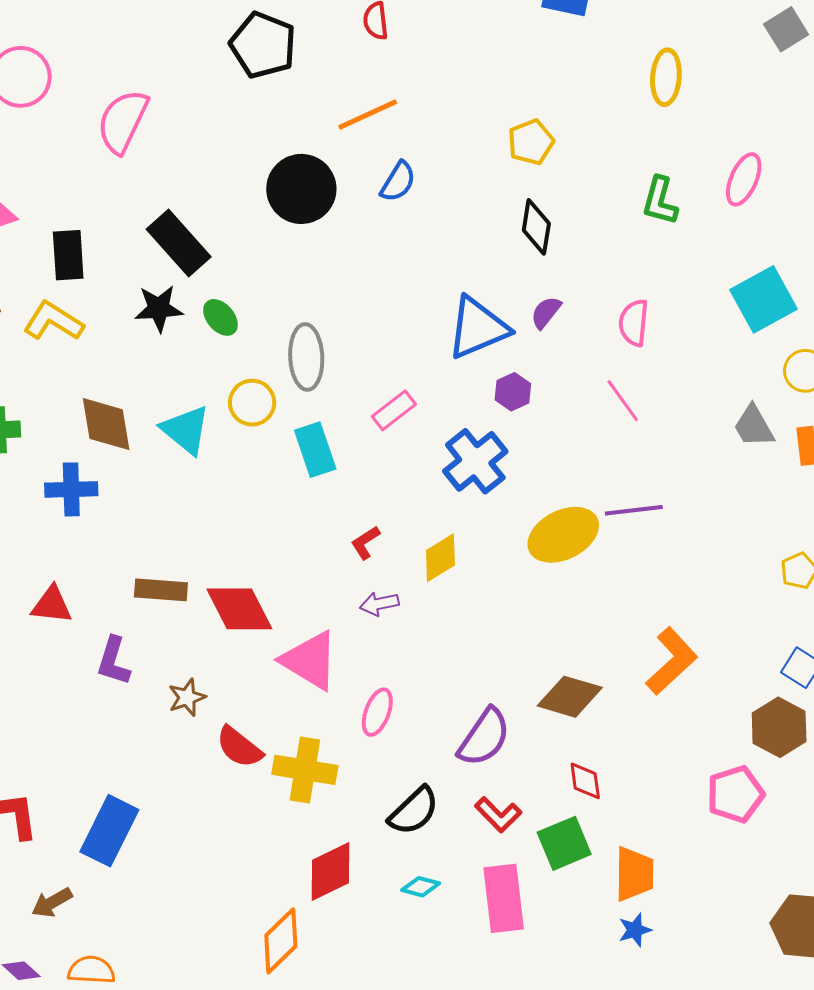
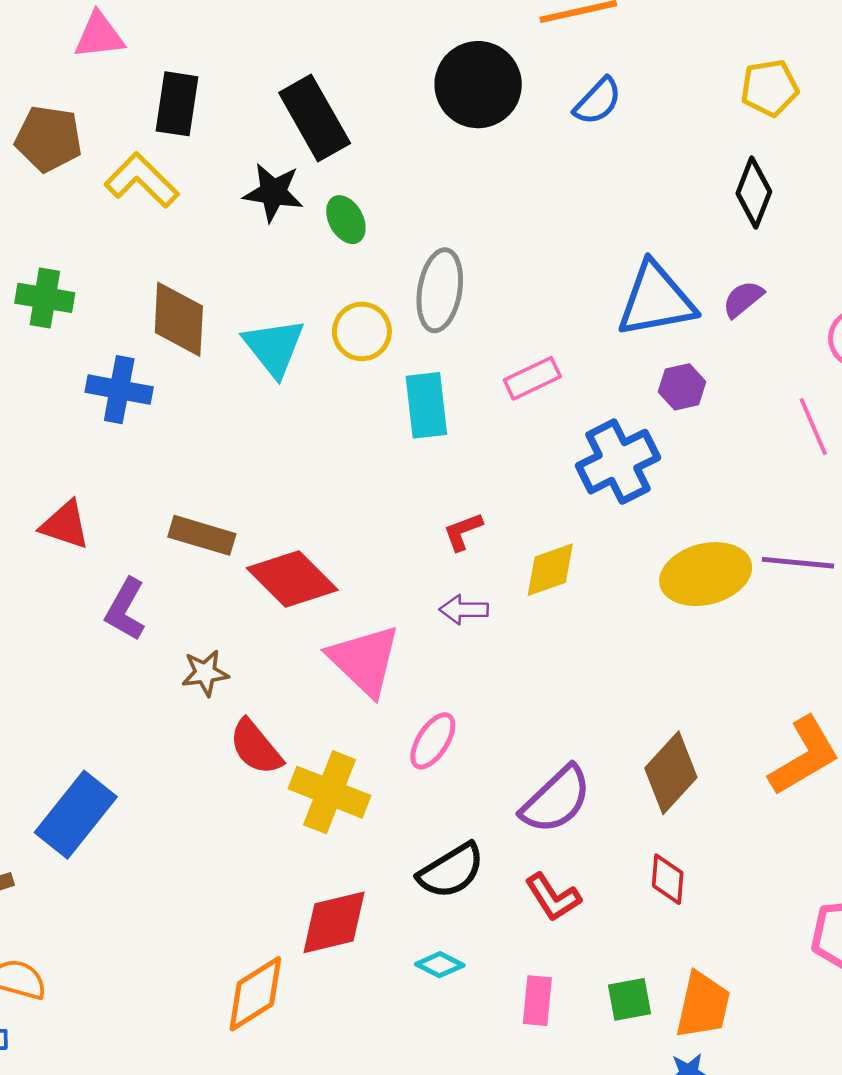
red diamond: (239, 609) -> (292, 579), turned -30
brown diamond: (570, 697) -> (671, 773), turned -76
green square: (564, 843) -> (629, 999), moved, size x0.7
pink rectangle: (504, 898) -> (537, 1001), size x0.6

